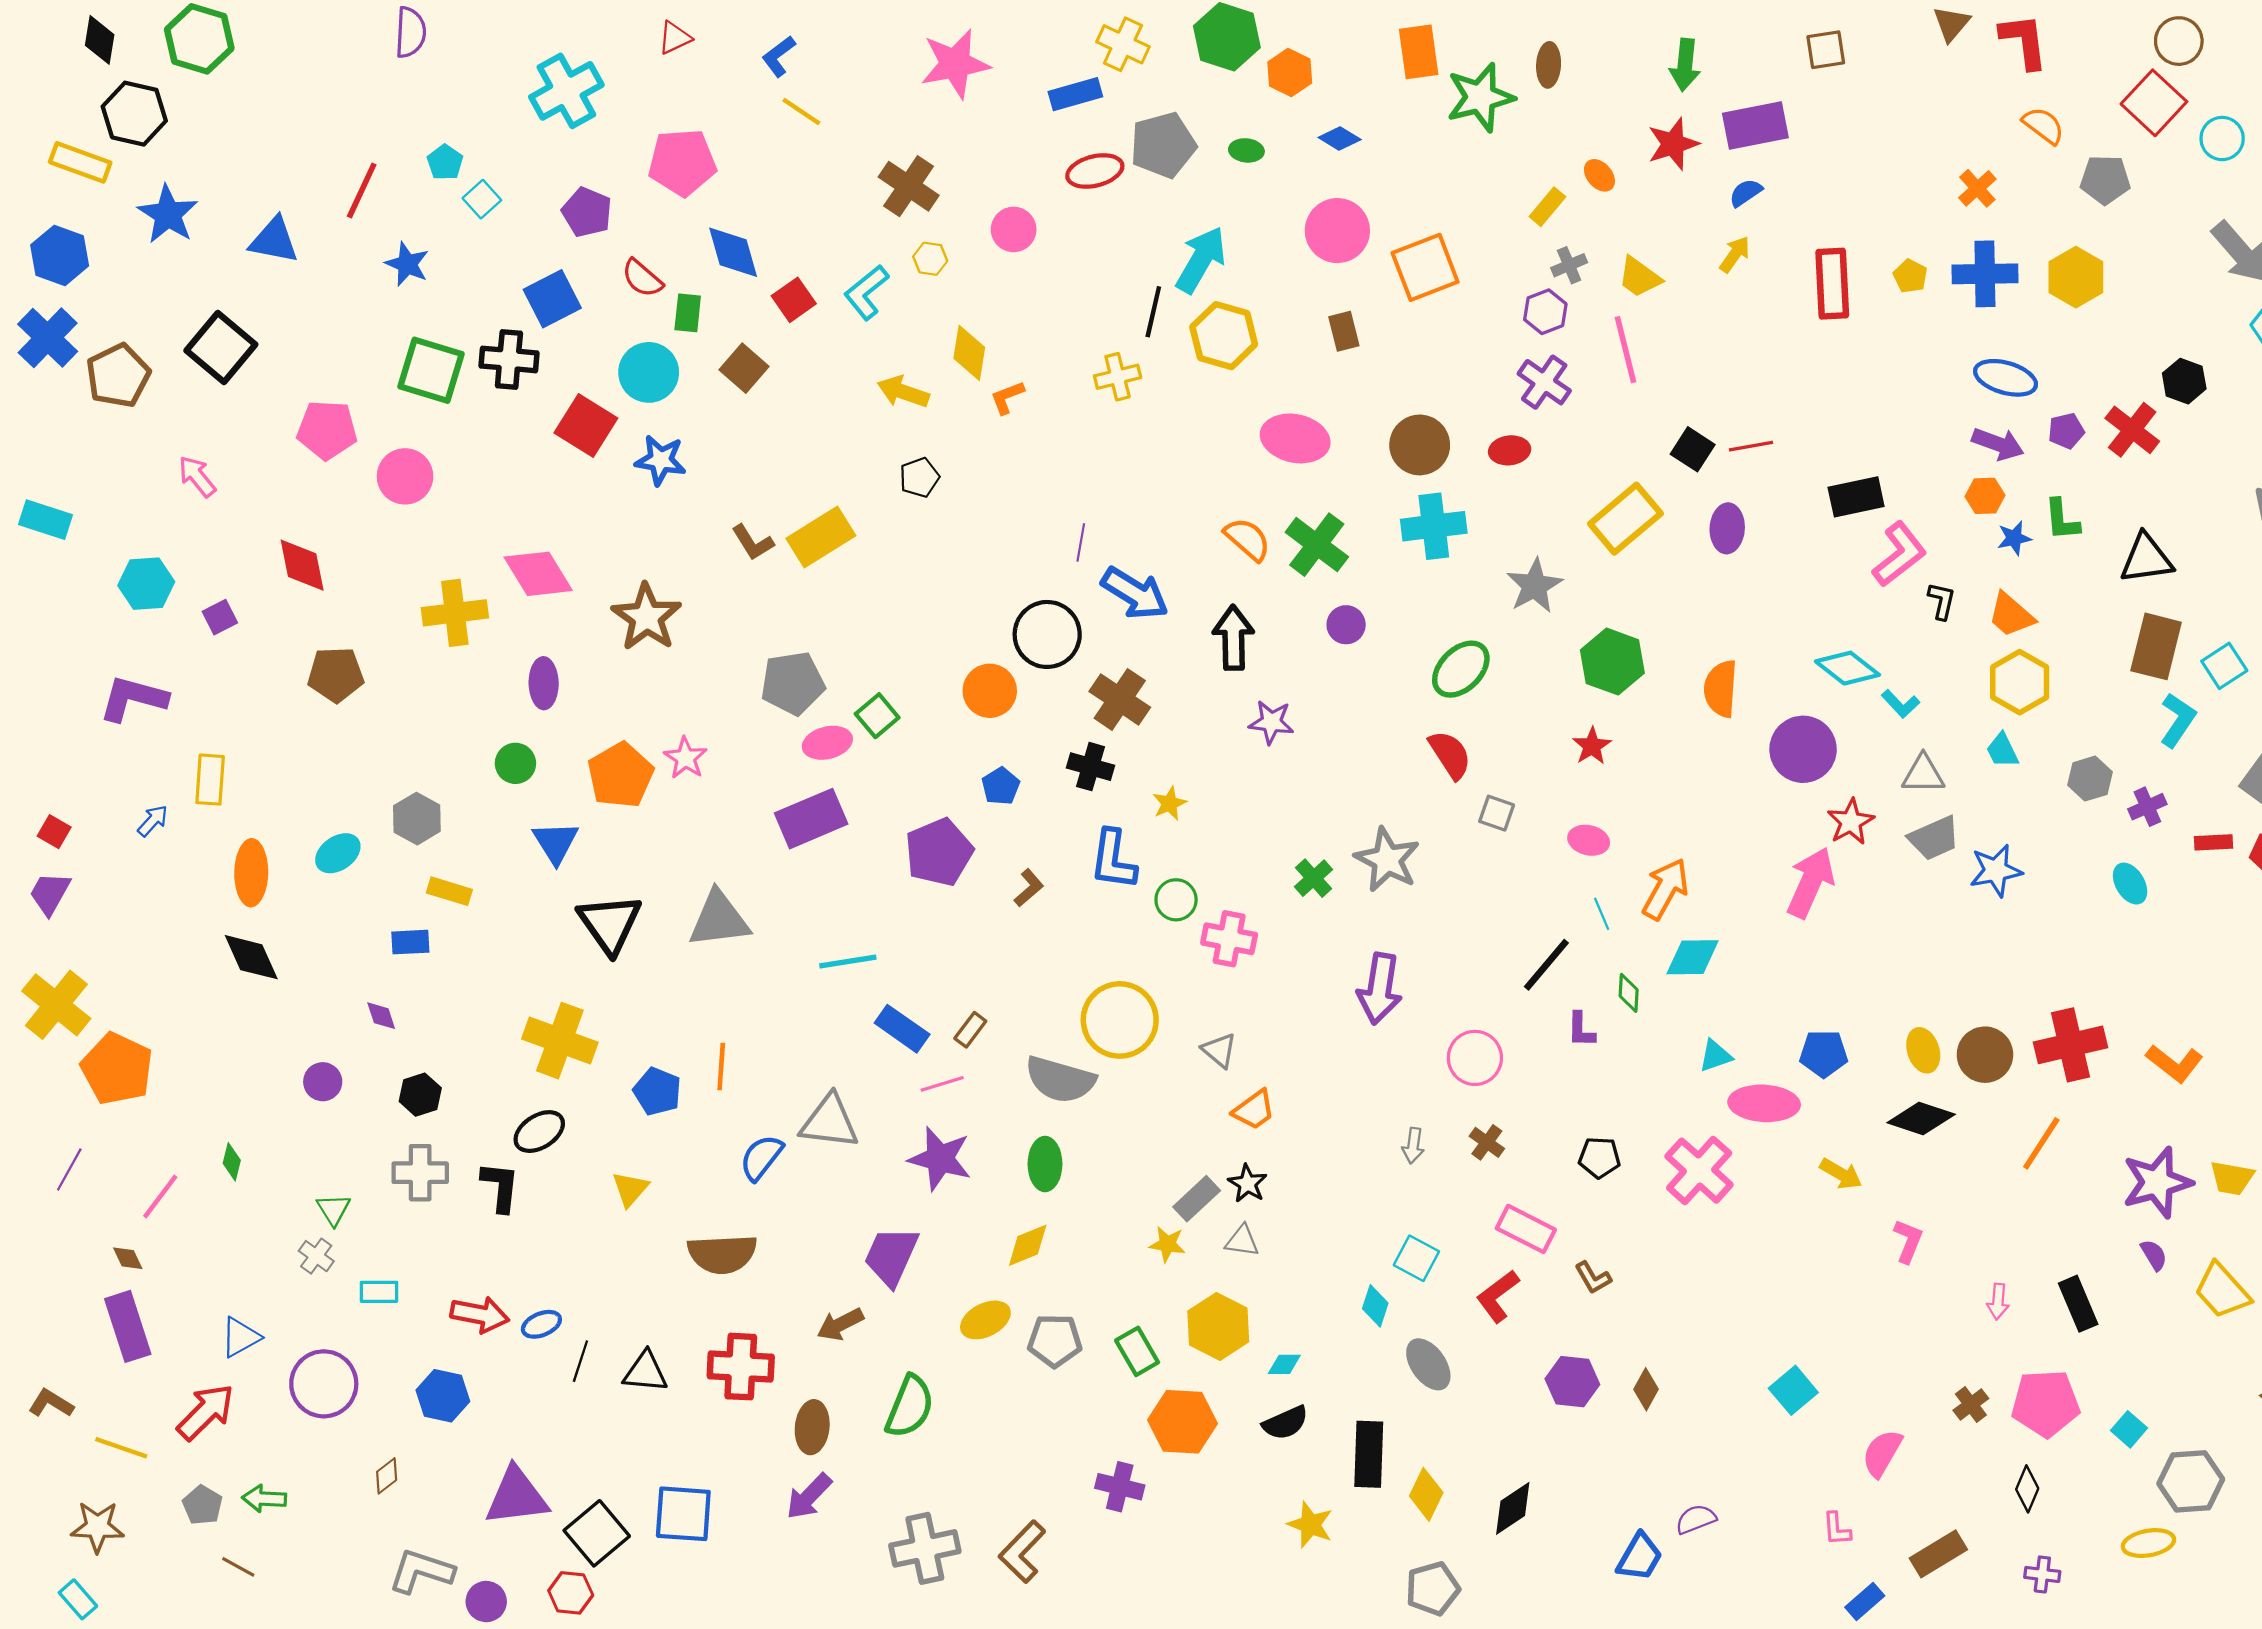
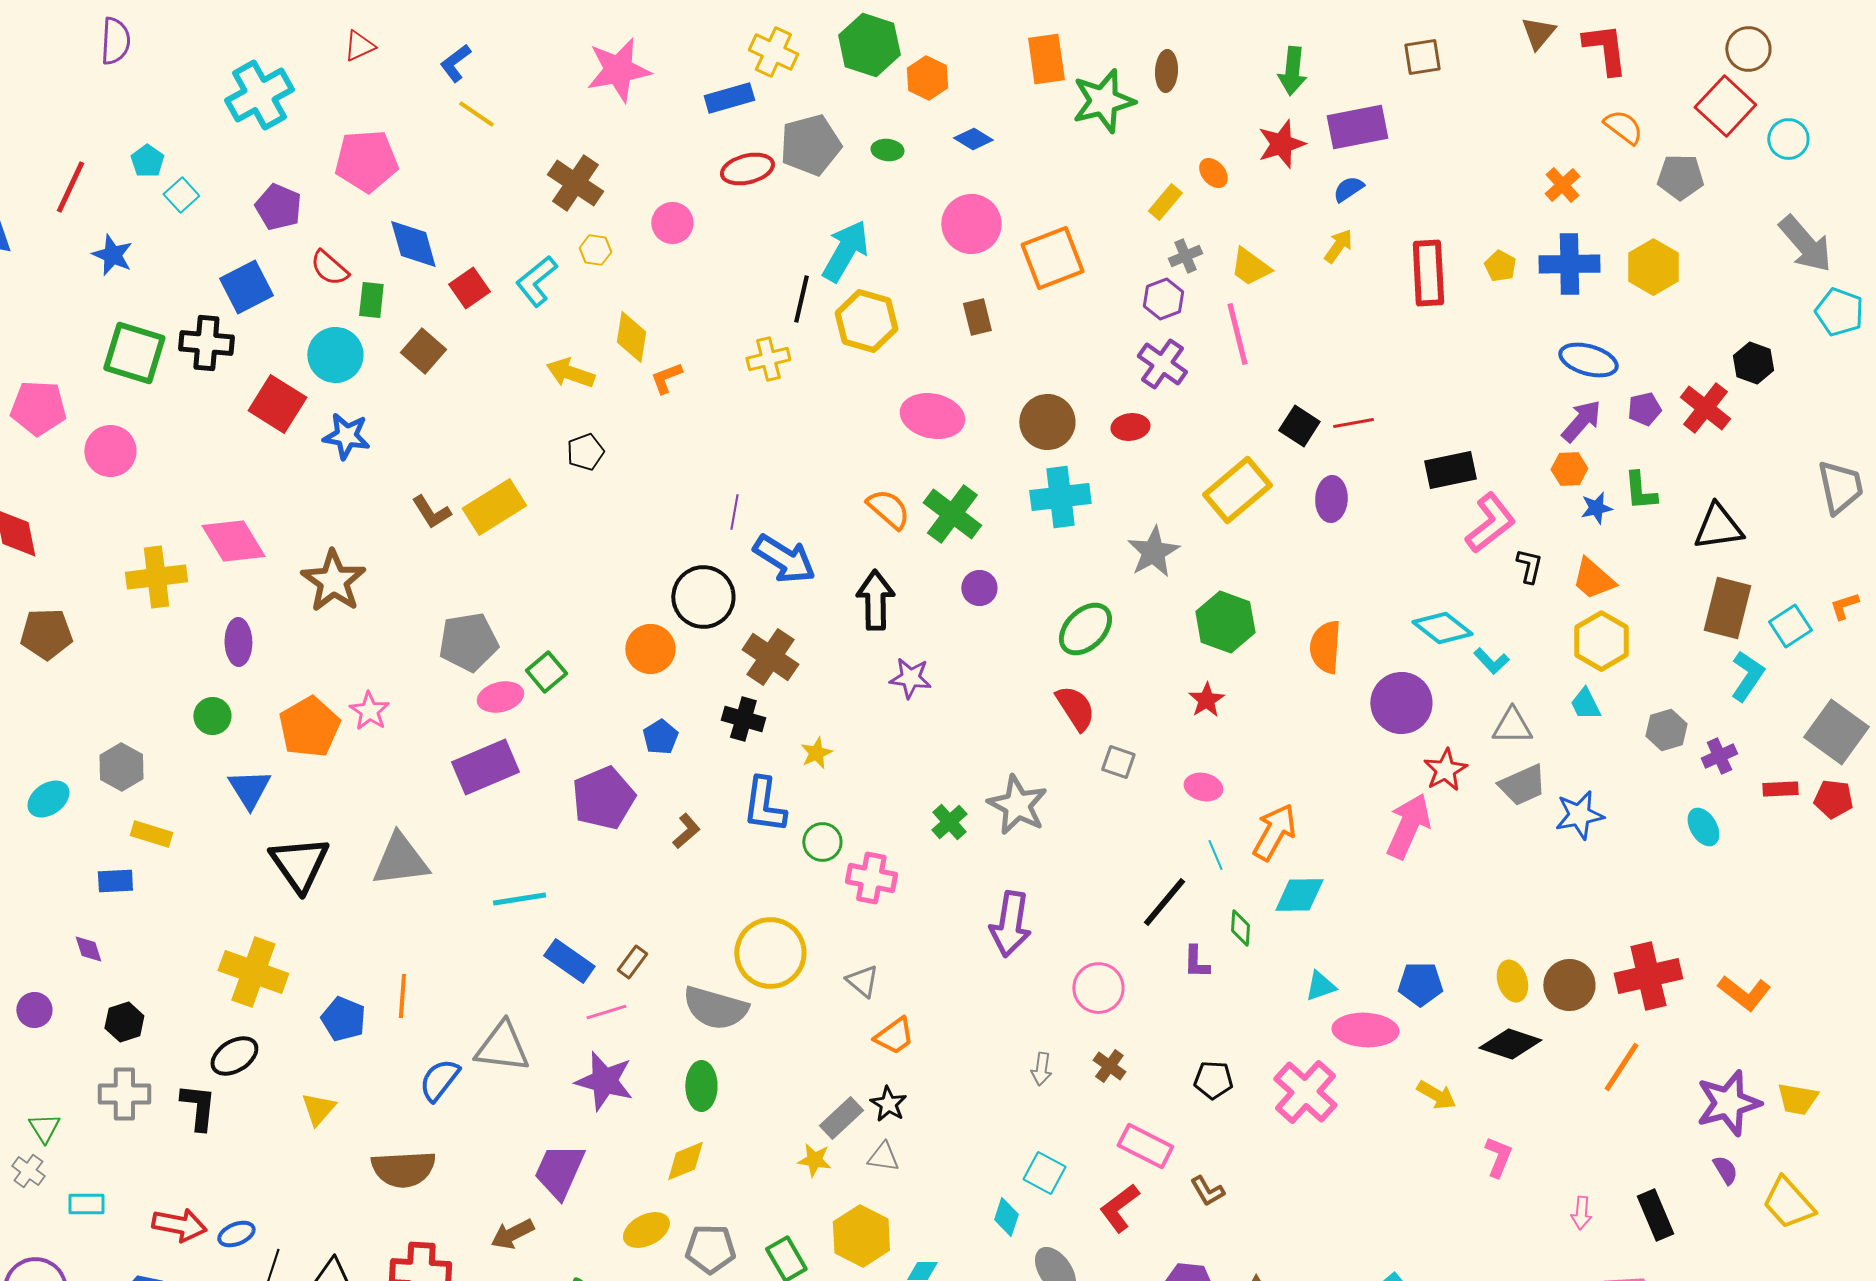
purple arrow: (1998, 444) -> (1581, 421), turned -69

